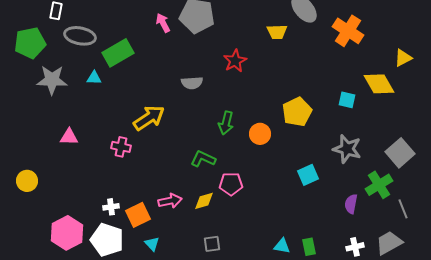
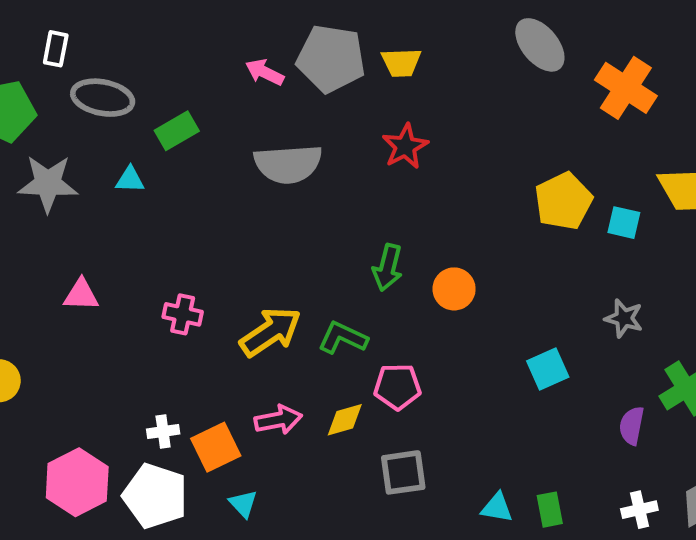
pink arrow: (163, 23) -> (265, 72), turned -36
yellow trapezoid: (277, 32) -> (401, 62), moved
green rectangle: (118, 53) -> (177, 131), size x0.7
gray semicircle: (192, 83) -> (288, 164), moved, size x1.6
yellow pentagon: (297, 112) -> (563, 201), moved
yellow arrow: (149, 118) -> (270, 332), moved
gray star: (347, 149) -> (624, 318), size x0.7
gray square: (212, 244) -> (403, 472), moved, size x1.4

